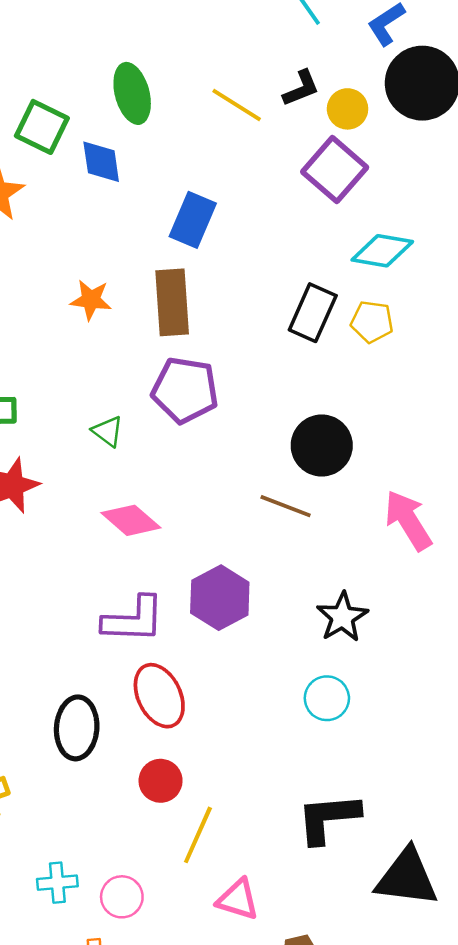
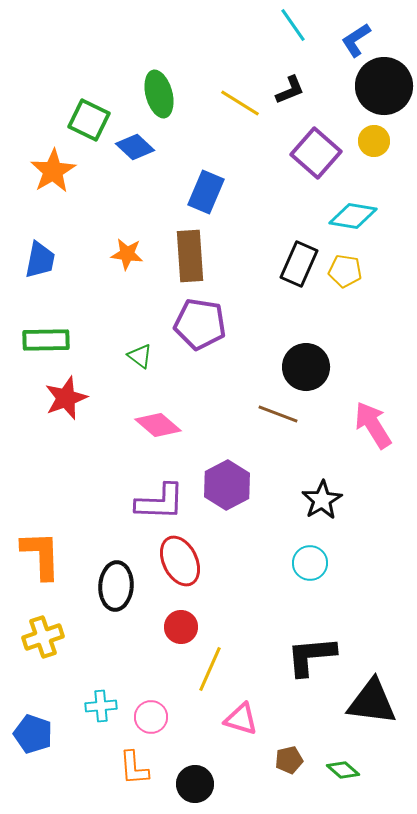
yellow circle: (348, 109) -> (374, 141), moved
blue diamond: (101, 162) -> (135, 147), turned -39

